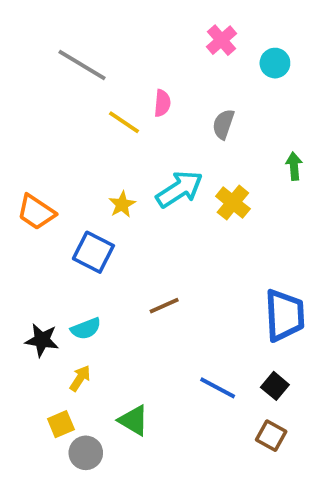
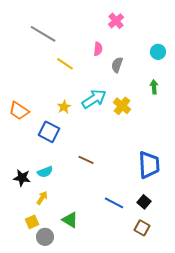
cyan circle: (275, 63) -> (158, 52), moved
pink semicircle: (162, 103) -> (98, 49), moved
brown line: (164, 306) -> (86, 160), turned 49

